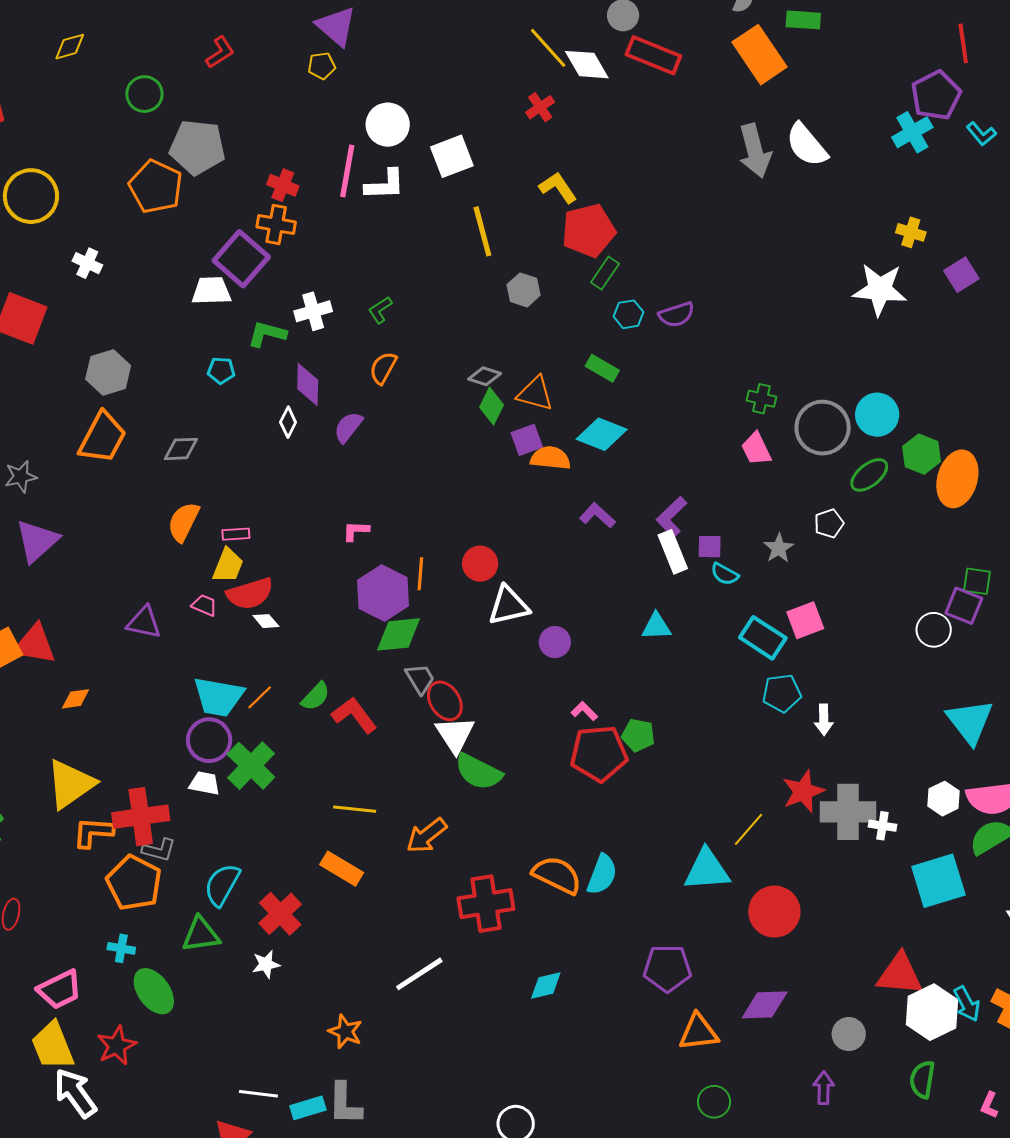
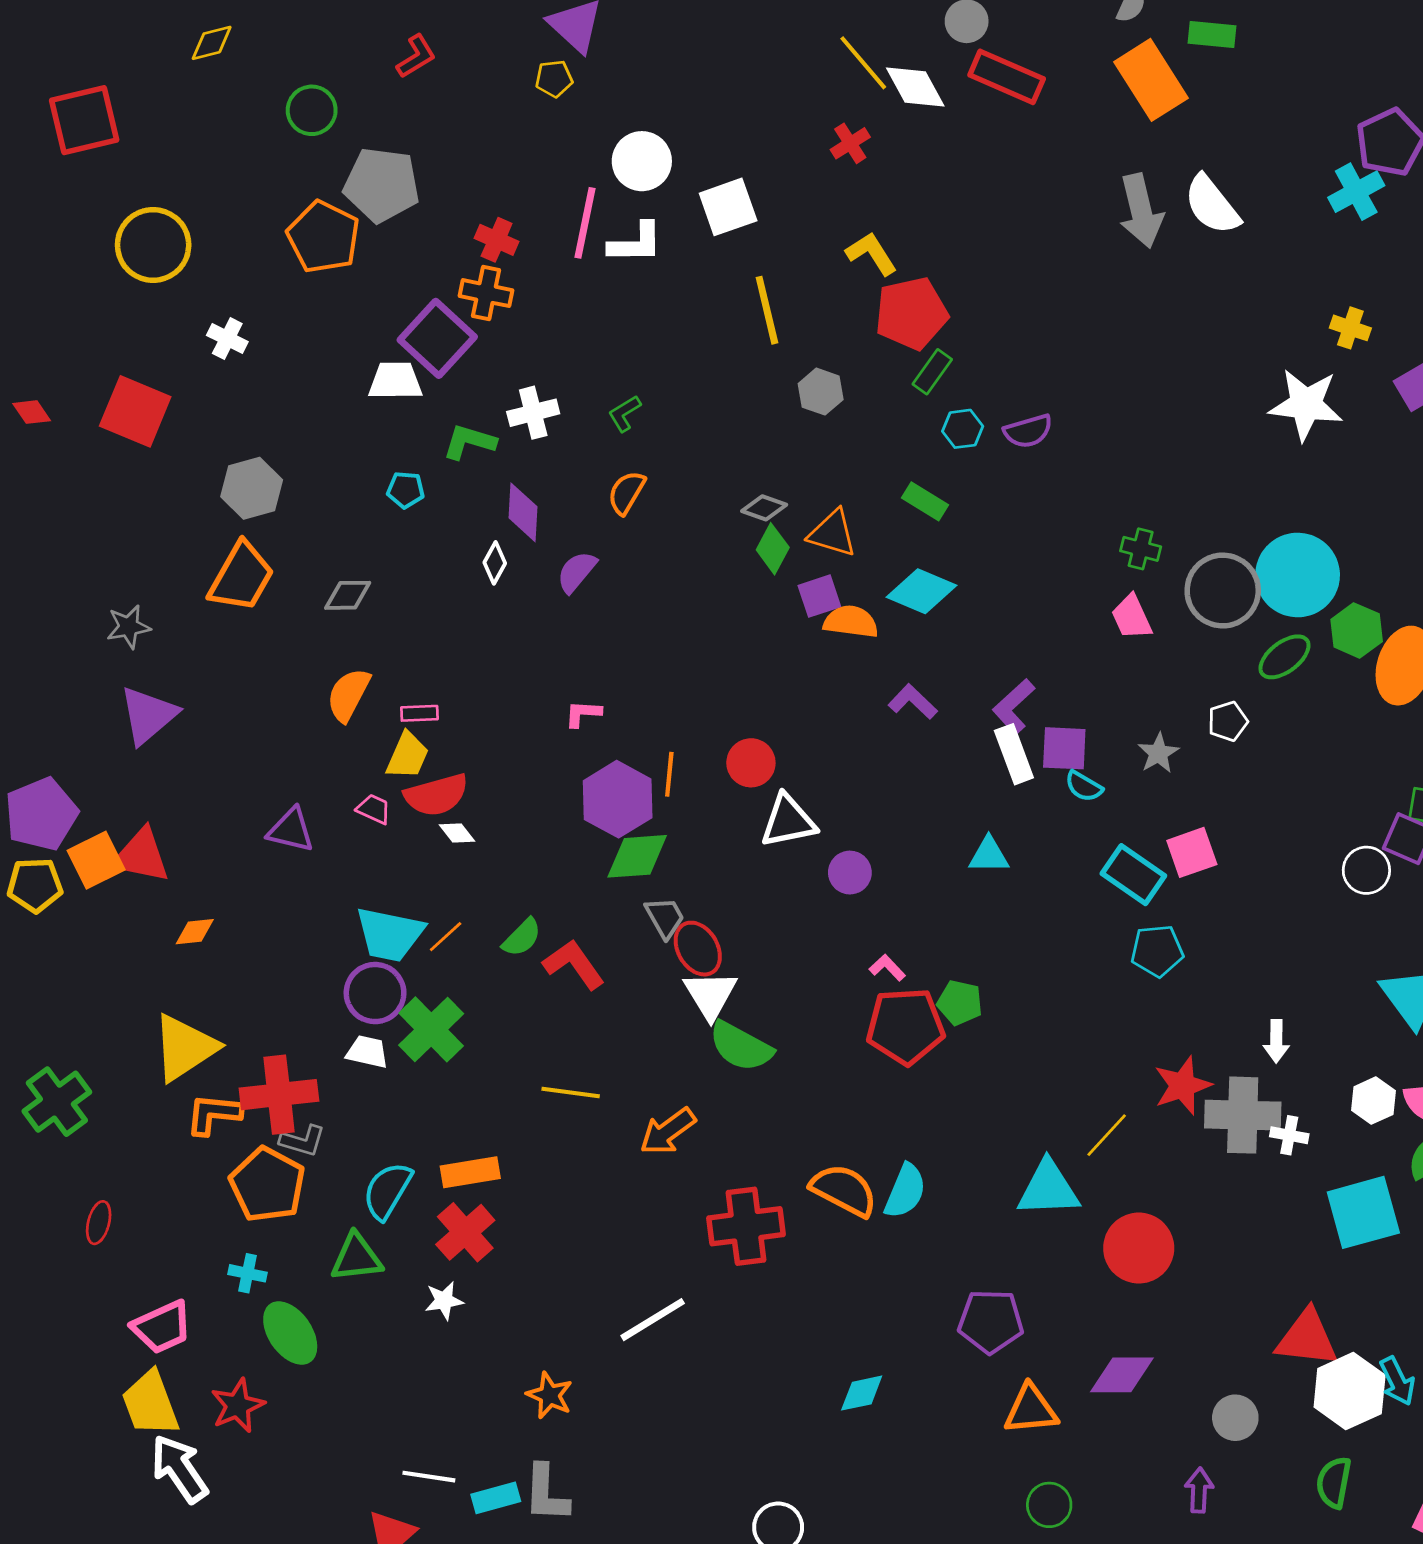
cyan circle: (877, 415) -> (1298, 575), size x1.4
purple square: (710, 547) -> (1064, 748), size x1.4
white arrow: (824, 720) -> (1276, 1041), moved
orange rectangle: (342, 869) -> (470, 1172), moved, turned -42
cyan diamond: (546, 986) -> (862, 1393), moved

